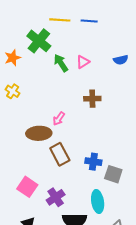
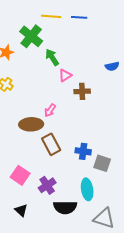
blue semicircle: (121, 60) -> (112, 66), moved
pink triangle: (83, 62) -> (65, 75), moved

